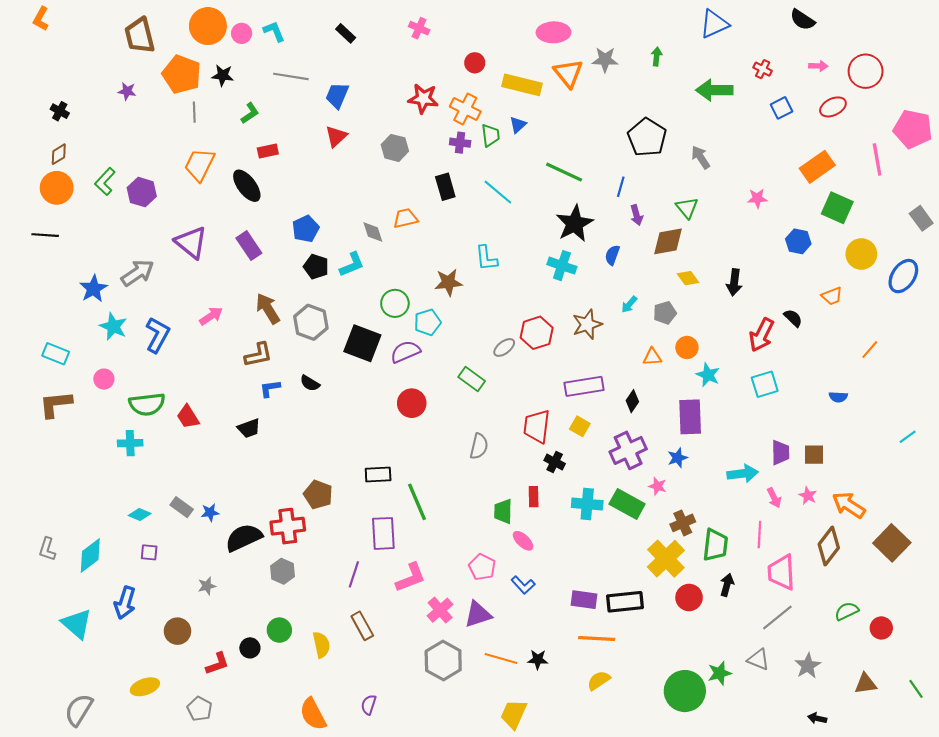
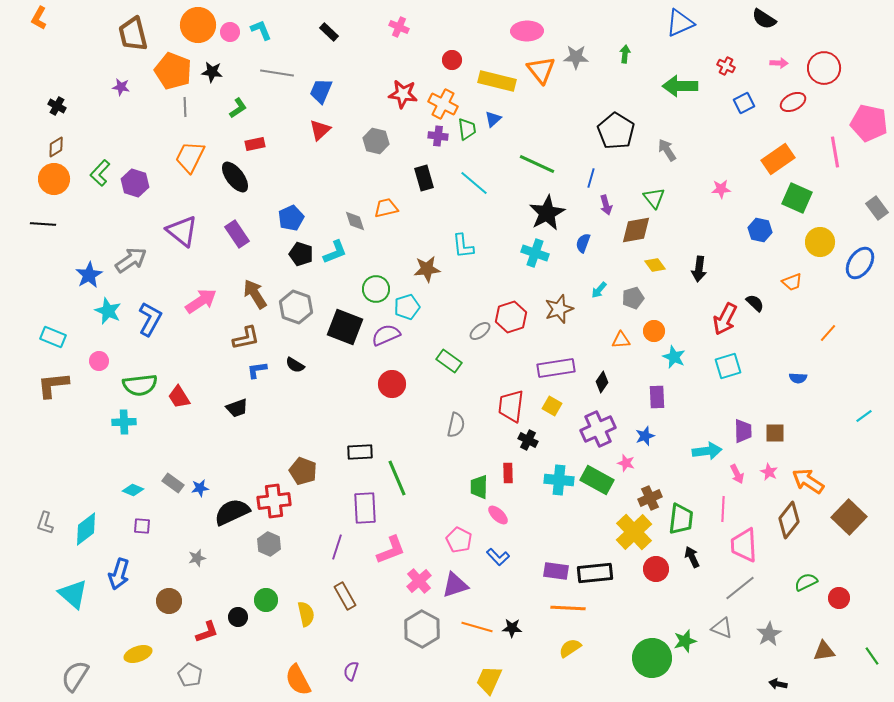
pink arrow: (211, 316) -> (201, 301), size x1.4
purple rectangle: (690, 417) -> (657, 397), size x0.7
black arrow: (727, 585) -> (692, 557), turned -40

